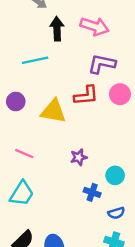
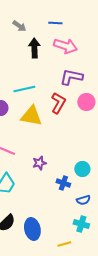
cyan line: (35, 60) -> (24, 89), moved
red L-shape: (86, 95) -> (58, 103), turned -55
purple star: (79, 157) -> (39, 163), moved

